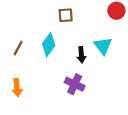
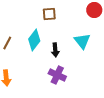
black arrow: (81, 55) -> (55, 50), moved

